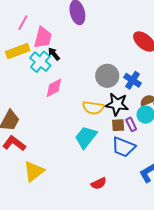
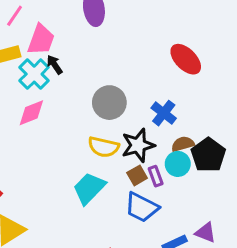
gray circle: (107, 76) -> (109, 103), moved
pink diamond: (54, 88) -> (31, 113), moved
black star: (117, 104) -> (138, 145), turned -30
brown square: (118, 125) -> (137, 175), turned -32

